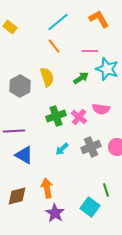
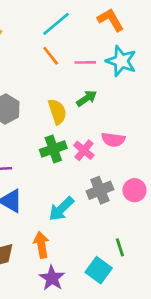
pink line: (90, 51) -> (85, 62), moved
cyan star: (107, 69) -> (121, 61), moved
yellow semicircle: (47, 77) -> (57, 112), moved
cyan arrow: (62, 149) -> (61, 209), moved, size x1.5

